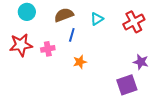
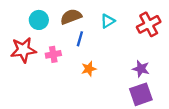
cyan circle: (27, 12) -> (39, 20), moved
purple star: (141, 62) -> (141, 69), moved

